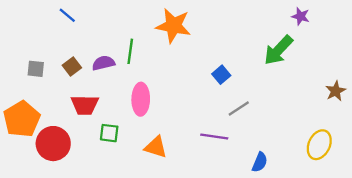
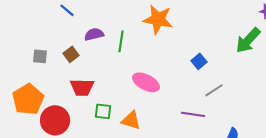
purple semicircle: (103, 63) -> (94, 34), moved
pink ellipse: (141, 99) -> (146, 82), moved, turned -64
orange triangle: (156, 147) -> (131, 120), moved

